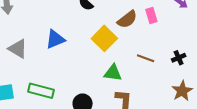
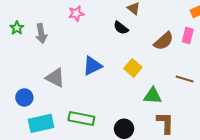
pink rectangle: (151, 15) -> (188, 35), turned 35
yellow square: (104, 38) -> (133, 68), moved, size x0.7

